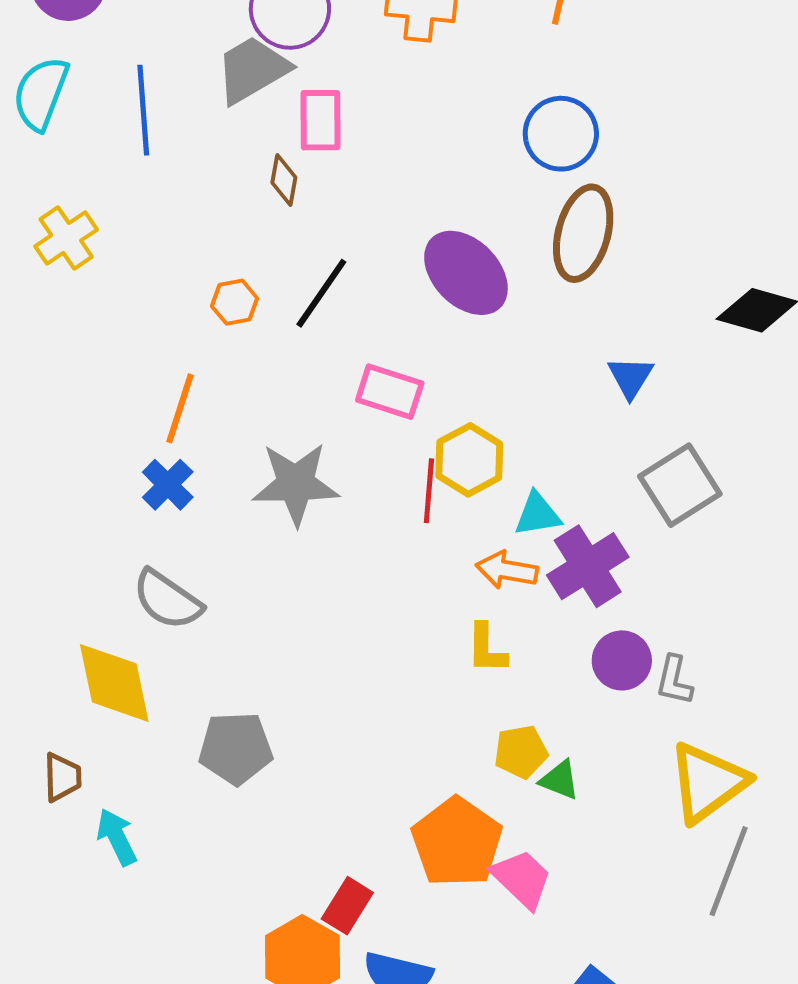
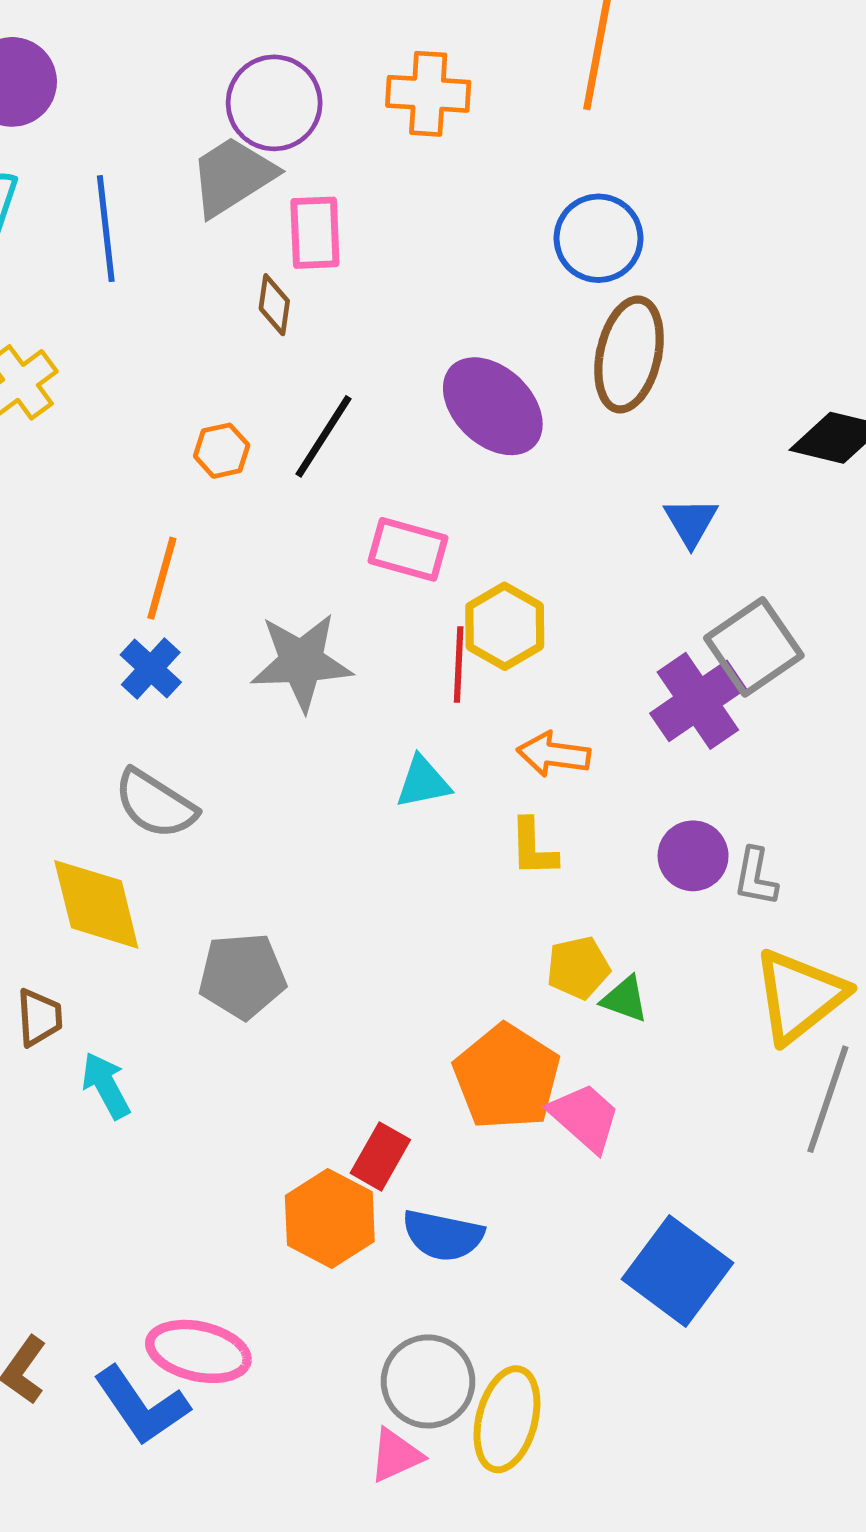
cyan triangle: (537, 514) -> (423, 782), moved
purple cross: (588, 566) -> (698, 701), moved

